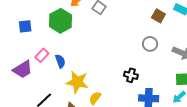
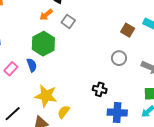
green hexagon: (61, 21) -> (43, 44), moved
blue semicircle: (60, 61) -> (32, 65), moved

